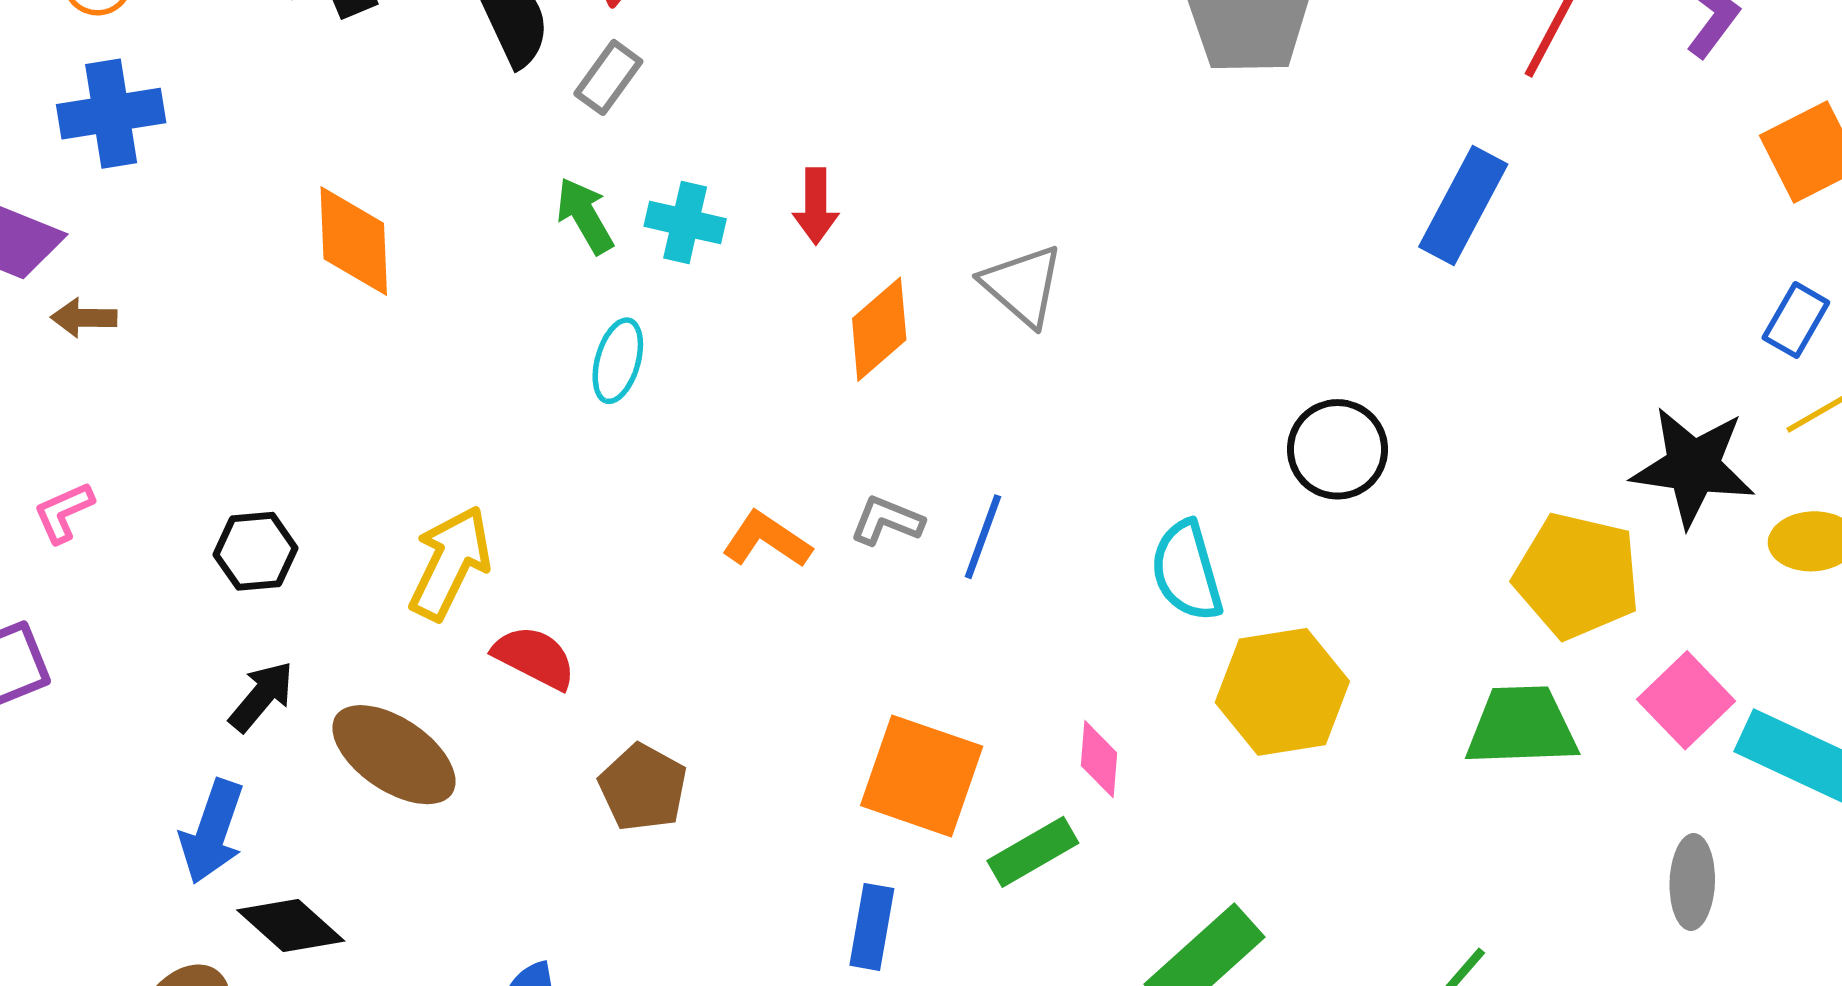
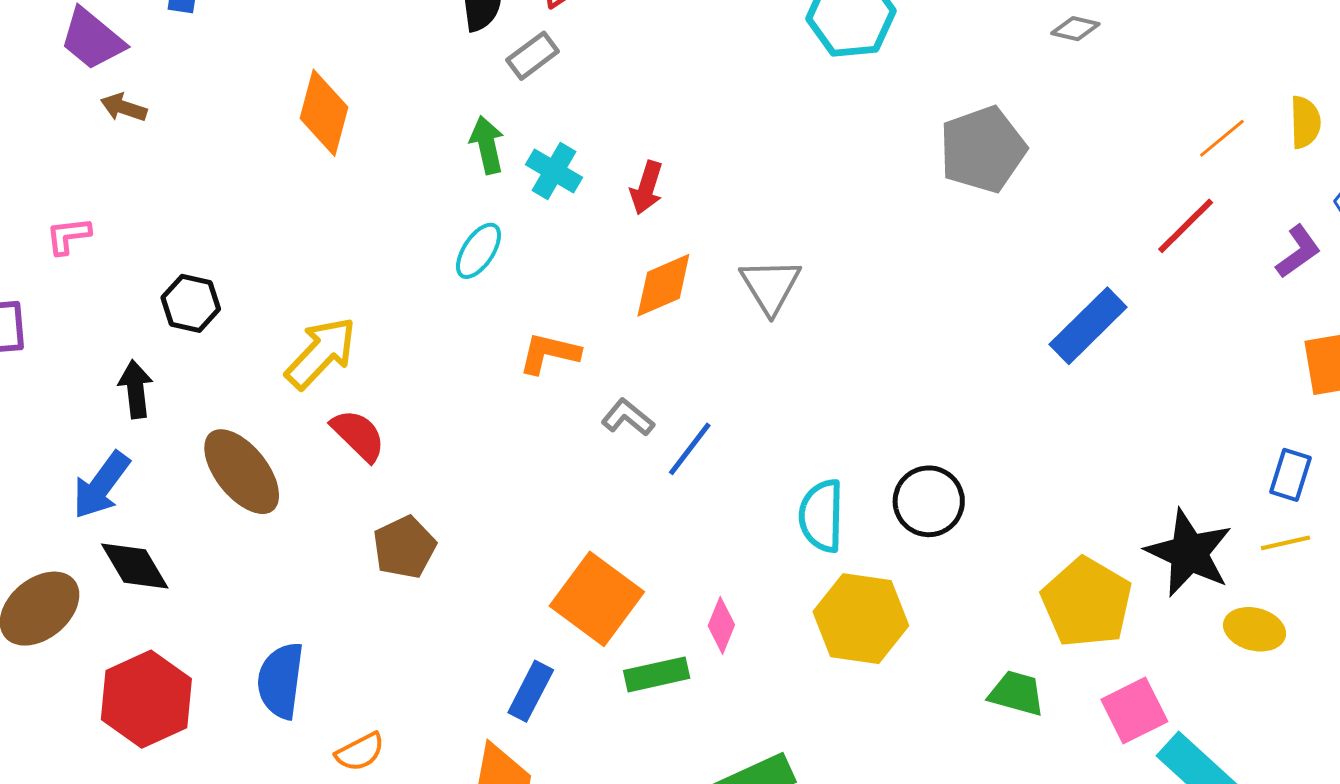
blue rectangle: (1796, 320) -> (1290, 475), turned -30
black circle: (1337, 449) -> (929, 501), moved
orange L-shape: (767, 540) -> (549, 353), moved, turned -38
black arrow: (261, 696) -> (136, 389), moved, turned -64
green trapezoid: (1522, 726) -> (1017, 693), size x0.7

